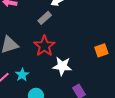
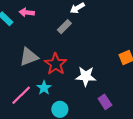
red star: (44, 46) -> (56, 64), moved

